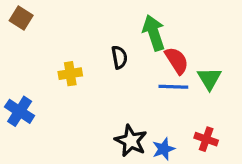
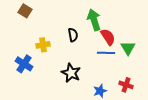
brown square: (21, 18) -> (25, 11), moved
blue cross: (20, 111) -> (24, 64), moved
black star: (131, 141) -> (71, 73), moved

